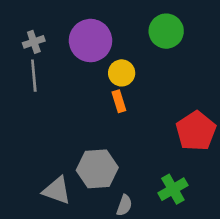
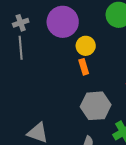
gray hexagon: (97, 169) -> (96, 106), moved

